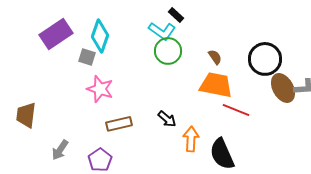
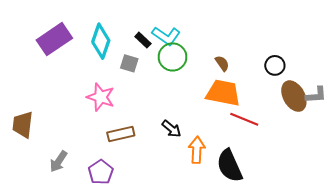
black rectangle: (176, 15) -> (143, 40), moved
gray square: (87, 57) -> (129, 63), moved
black circle: (265, 59) -> (275, 65), size x0.6

